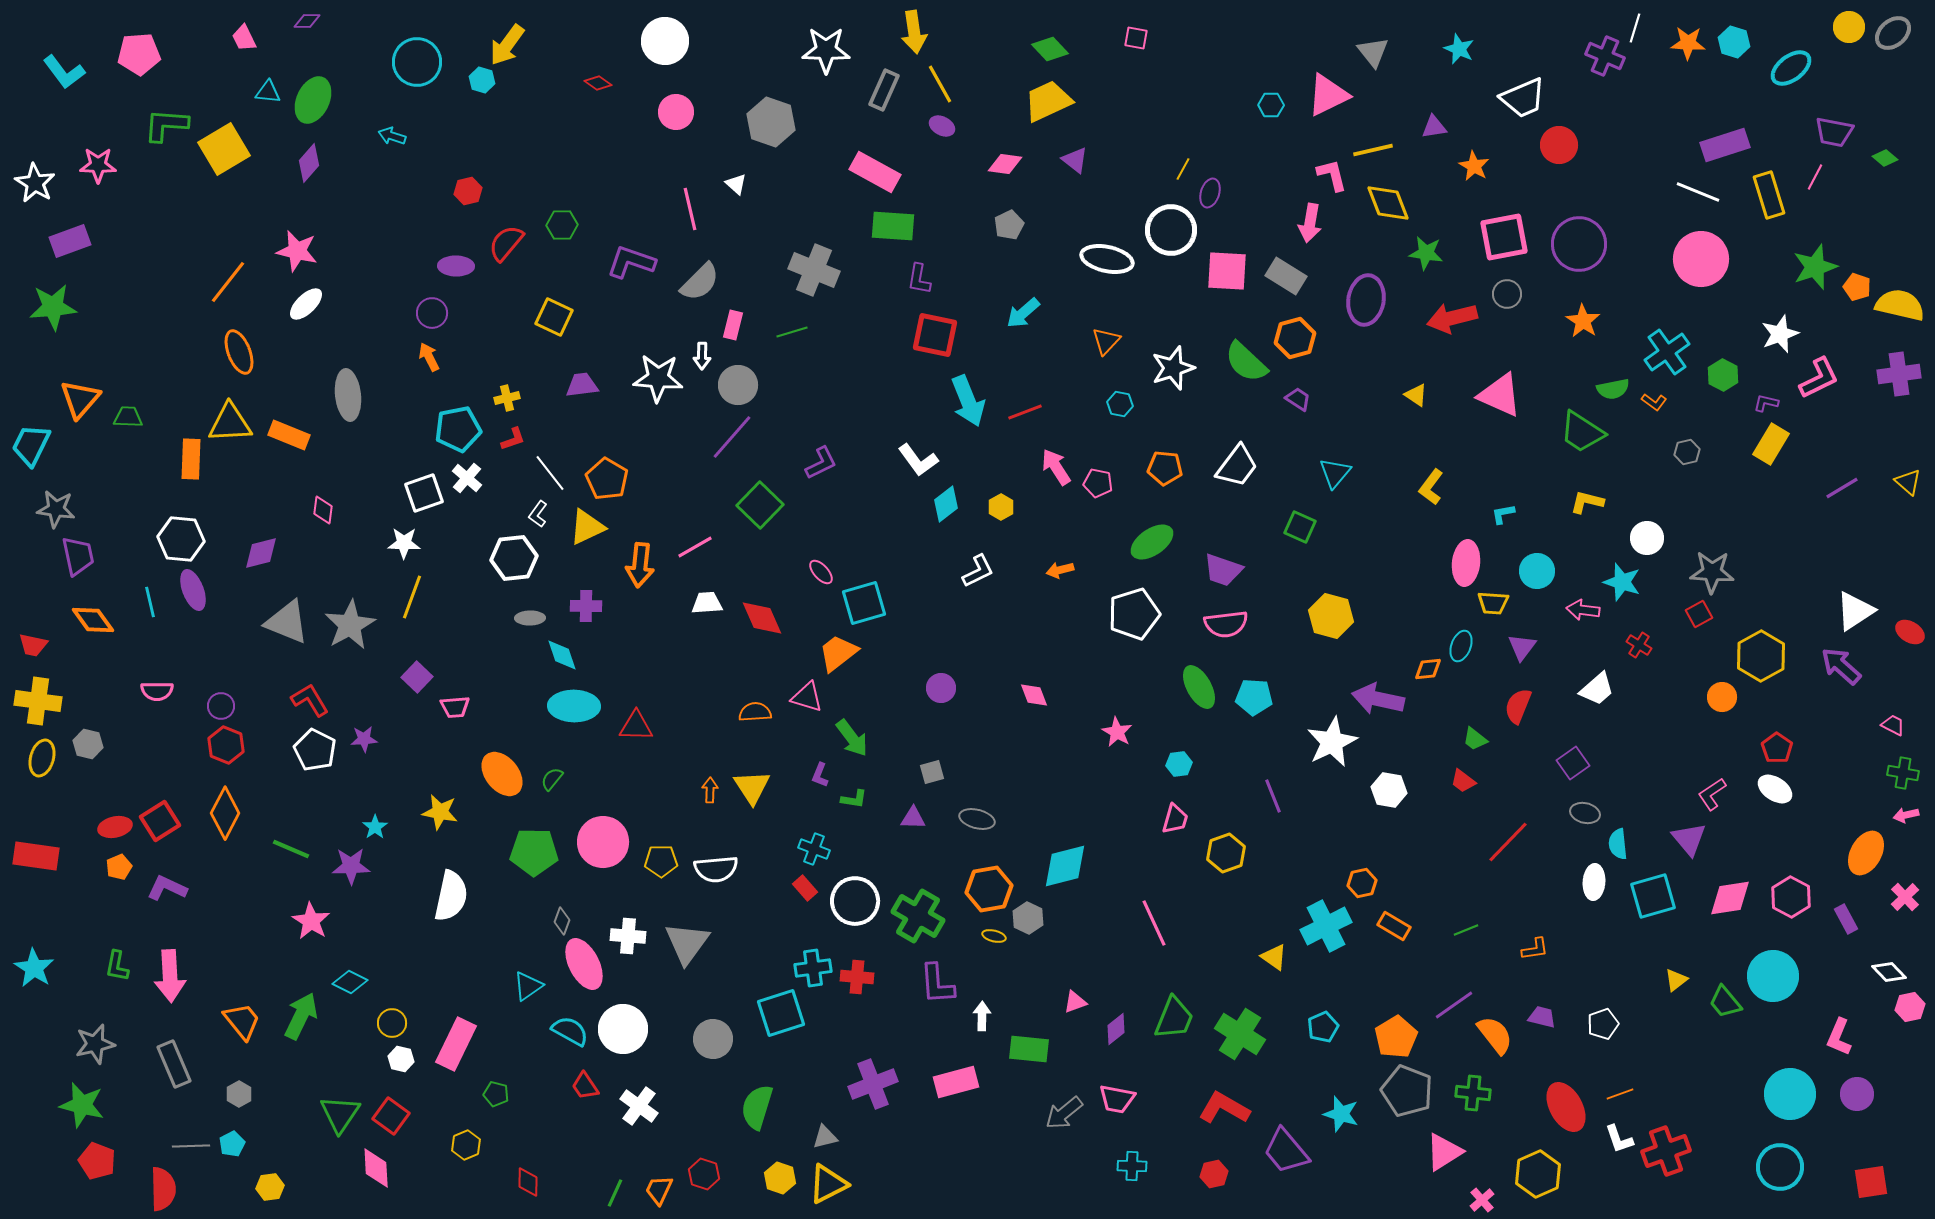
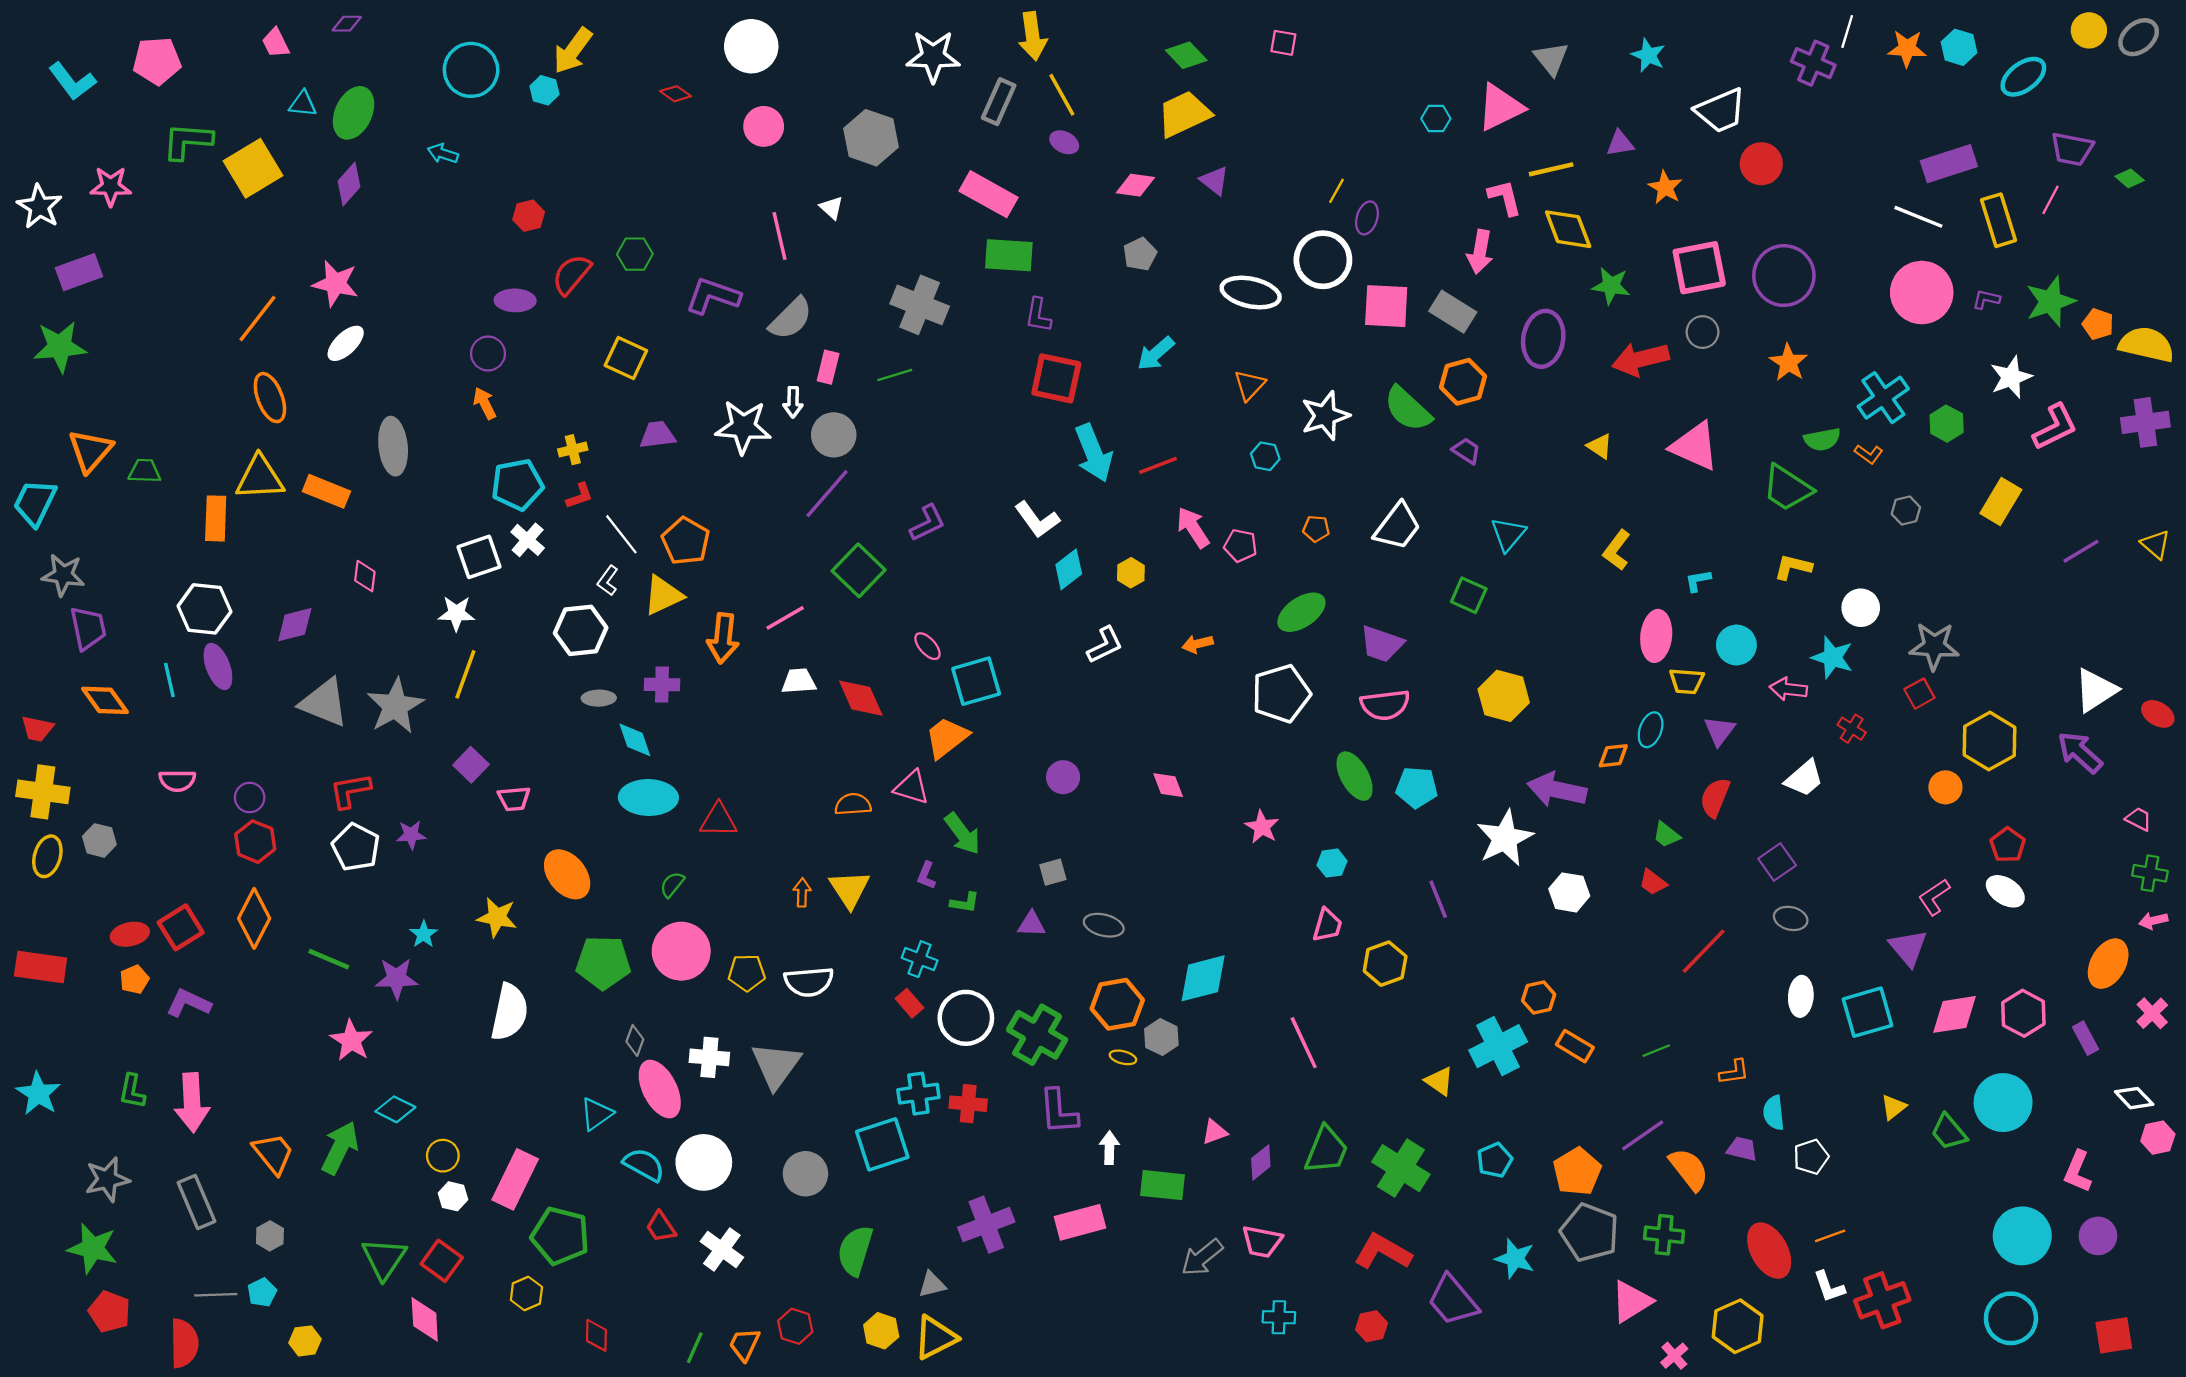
purple L-shape: (1766, 403) -> (1986, 299), moved
orange pentagon: (1165, 468) -> (1316, 529), size x0.7
red L-shape: (310, 700) -> (350, 791), turned -69
green semicircle: (552, 779) -> (672, 885), moved
cyan semicircle: (1618, 844) -> (1774, 1113), moved
green pentagon: (496, 1094) -> (560, 1236), size x2.0

